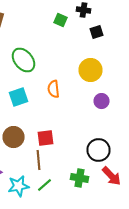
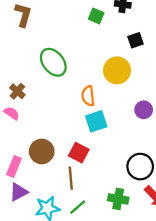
black square: (96, 32) -> (136, 40), moved
yellow circle: (90, 70) -> (117, 70), moved
cyan square: (18, 97) -> (96, 121), moved
red square: (46, 138) -> (79, 153), turned 36

